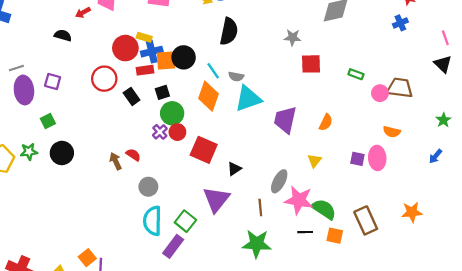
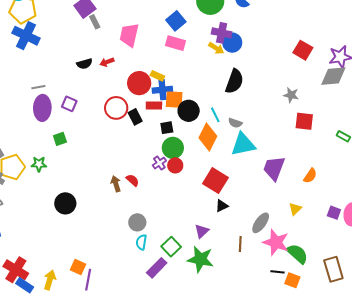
red arrow: (83, 13) -> (107, 62), moved
black semicircle: (63, 35) -> (84, 64), turned 140
black circle: (184, 57) -> (189, 111), moved
black rectangle: (132, 96) -> (135, 117), moved
red square: (204, 150) -> (215, 181), moved
black circle: (62, 153) -> (65, 203), moved
gray circle: (148, 187) -> (137, 222), moved
purple triangle: (216, 199) -> (202, 231), size x0.6
cyan semicircle: (152, 221) -> (141, 242), size x0.6
orange square: (335, 236) -> (292, 280), moved
green star: (257, 244) -> (200, 259), moved
orange square: (87, 258) -> (78, 267), turned -35

